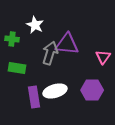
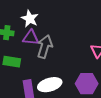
purple triangle: (67, 44) -> (31, 38), moved, size x0.7

